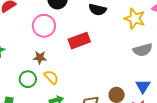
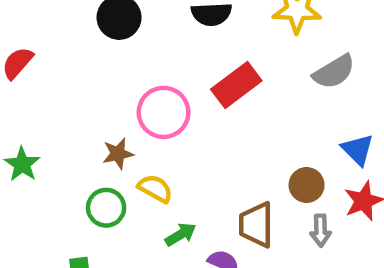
pink circle: (44, 26) -> (164, 112), moved
red rectangle: (79, 41) -> (236, 85), moved

